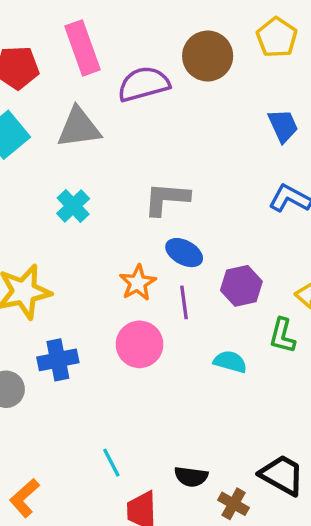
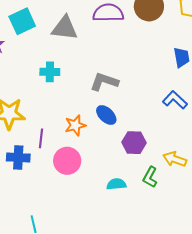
cyan cross: (73, 206) -> (50, 72), turned 30
purple line: (184, 302) -> (41, 138), moved
cyan semicircle: (230, 362) -> (116, 184), turned -36

